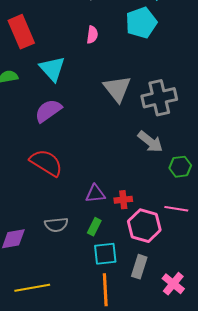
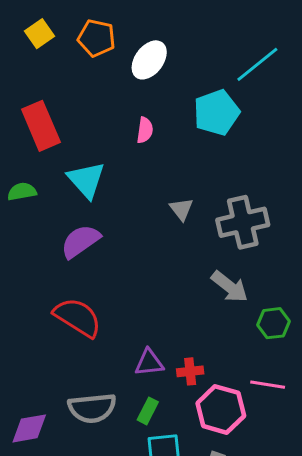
gray triangle: (117, 89) -> (181, 209), size x0.6
gray semicircle: (56, 225) -> (92, 408), size x1.4

